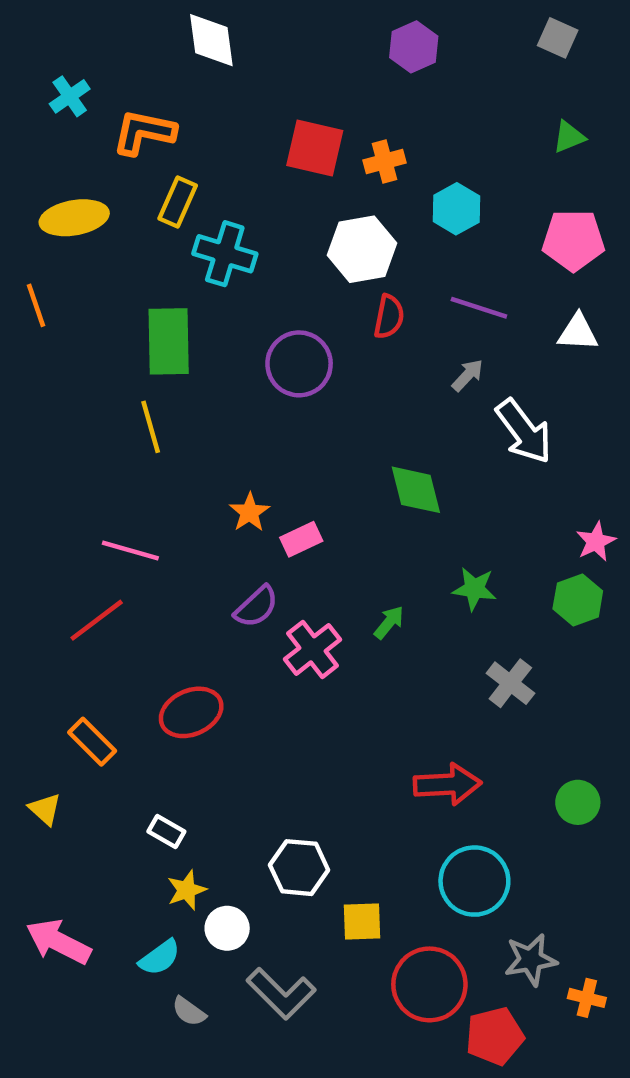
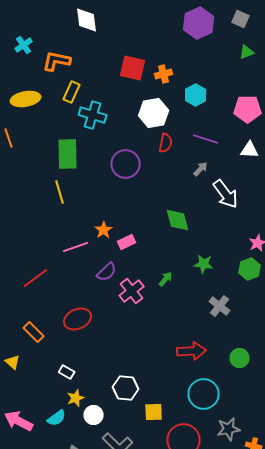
purple hexagon: (414, 47) -> (199, 23), moved, size x1.4
green triangle: (569, 137) -> (247, 52), moved
pink line: (130, 551) -> (76, 247), moved, turned -35
green circle: (578, 802) -> (240, 358), moved
cyan semicircle: (160, 957) -> (57, 418), moved

